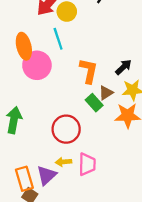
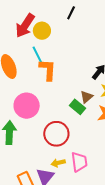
pink circle: (37, 65) -> (27, 106), moved
orange L-shape: (89, 71) -> (48, 70), moved

